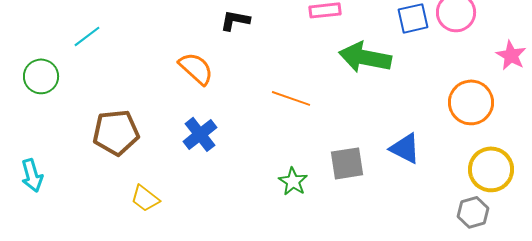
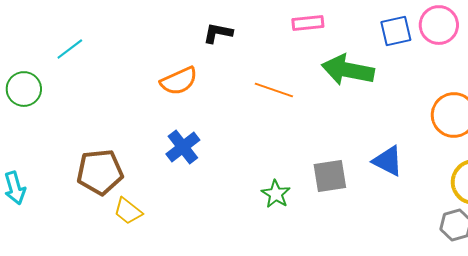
orange semicircle: (196, 68) -> (179, 81), turned 114
orange line: (291, 98) -> (274, 90), moved
brown pentagon: (116, 132) -> (100, 172), moved

